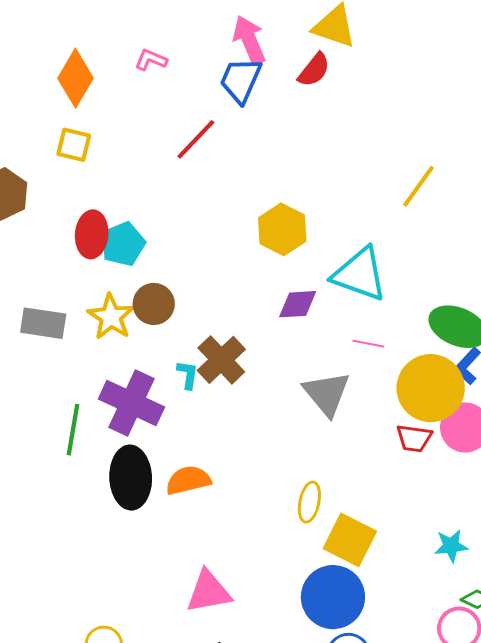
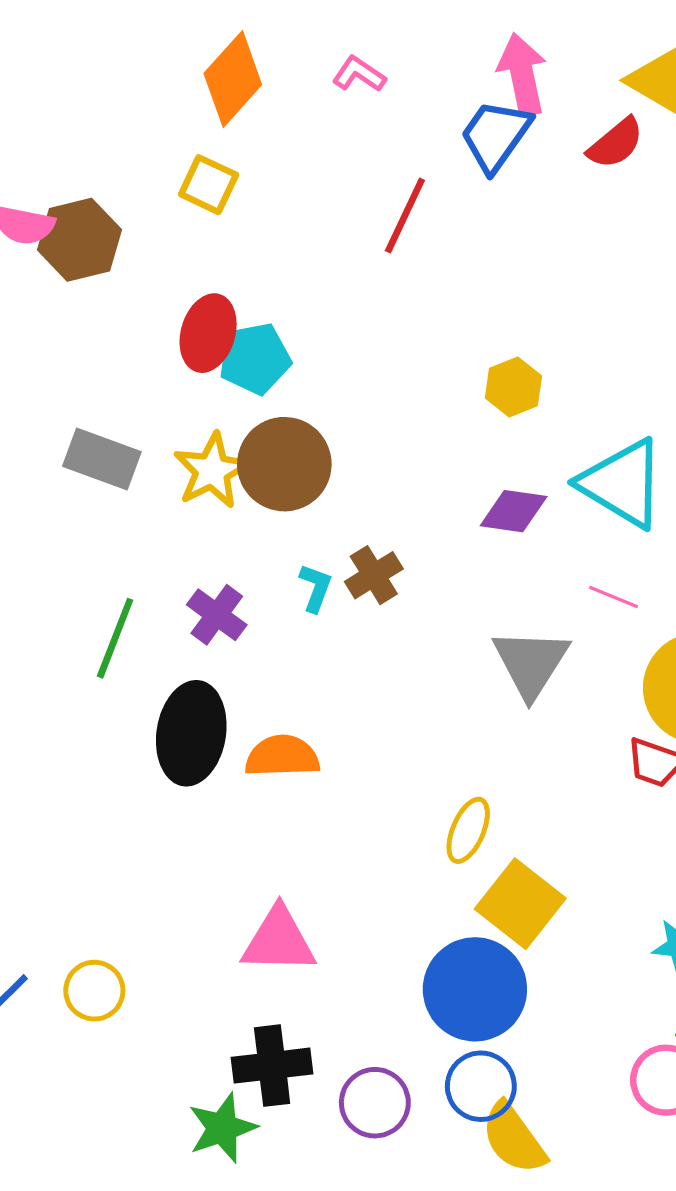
red line: (196, 139) -> (405, 215), turned -30
yellow hexagon: (282, 229) -> (513, 387), size x0.7
brown circle: (154, 304) -> (284, 464), size x1.4
brown cross: (221, 360) -> (374, 575), size x0.7
purple cross: (131, 403) -> (217, 615), size x0.6

